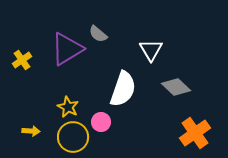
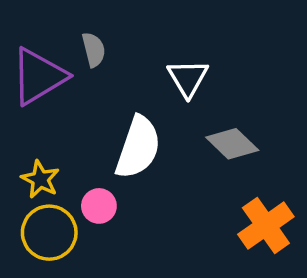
gray semicircle: (98, 34) -> (94, 50), turned -144

